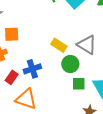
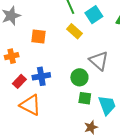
orange square: (12, 34) -> (39, 37), moved
yellow rectangle: (59, 45) -> (75, 31), moved

